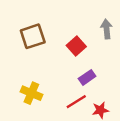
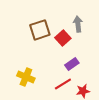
gray arrow: (106, 29) -> (78, 24), moved
brown square: (33, 36) -> (40, 30), moved

